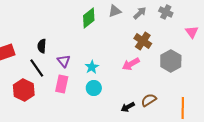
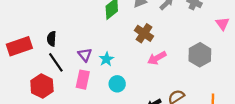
brown cross: (143, 41) -> (144, 33), moved
black semicircle: (42, 46) -> (52, 39), moved
cyan star: (92, 67) -> (106, 59), moved

